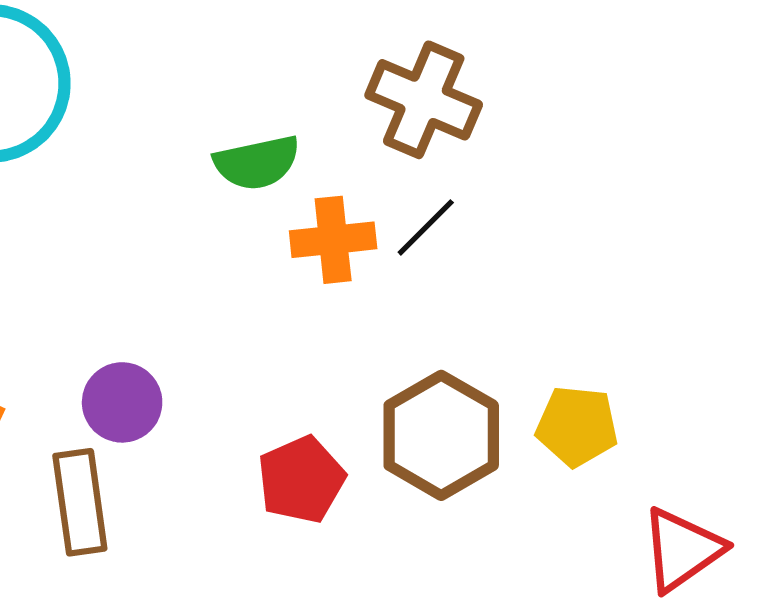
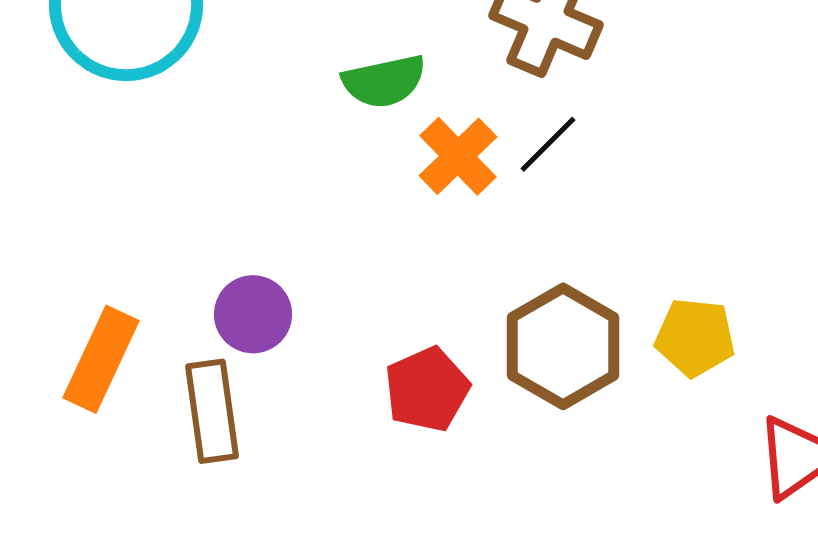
orange cross: (333, 240) -> (458, 156), turned -38

